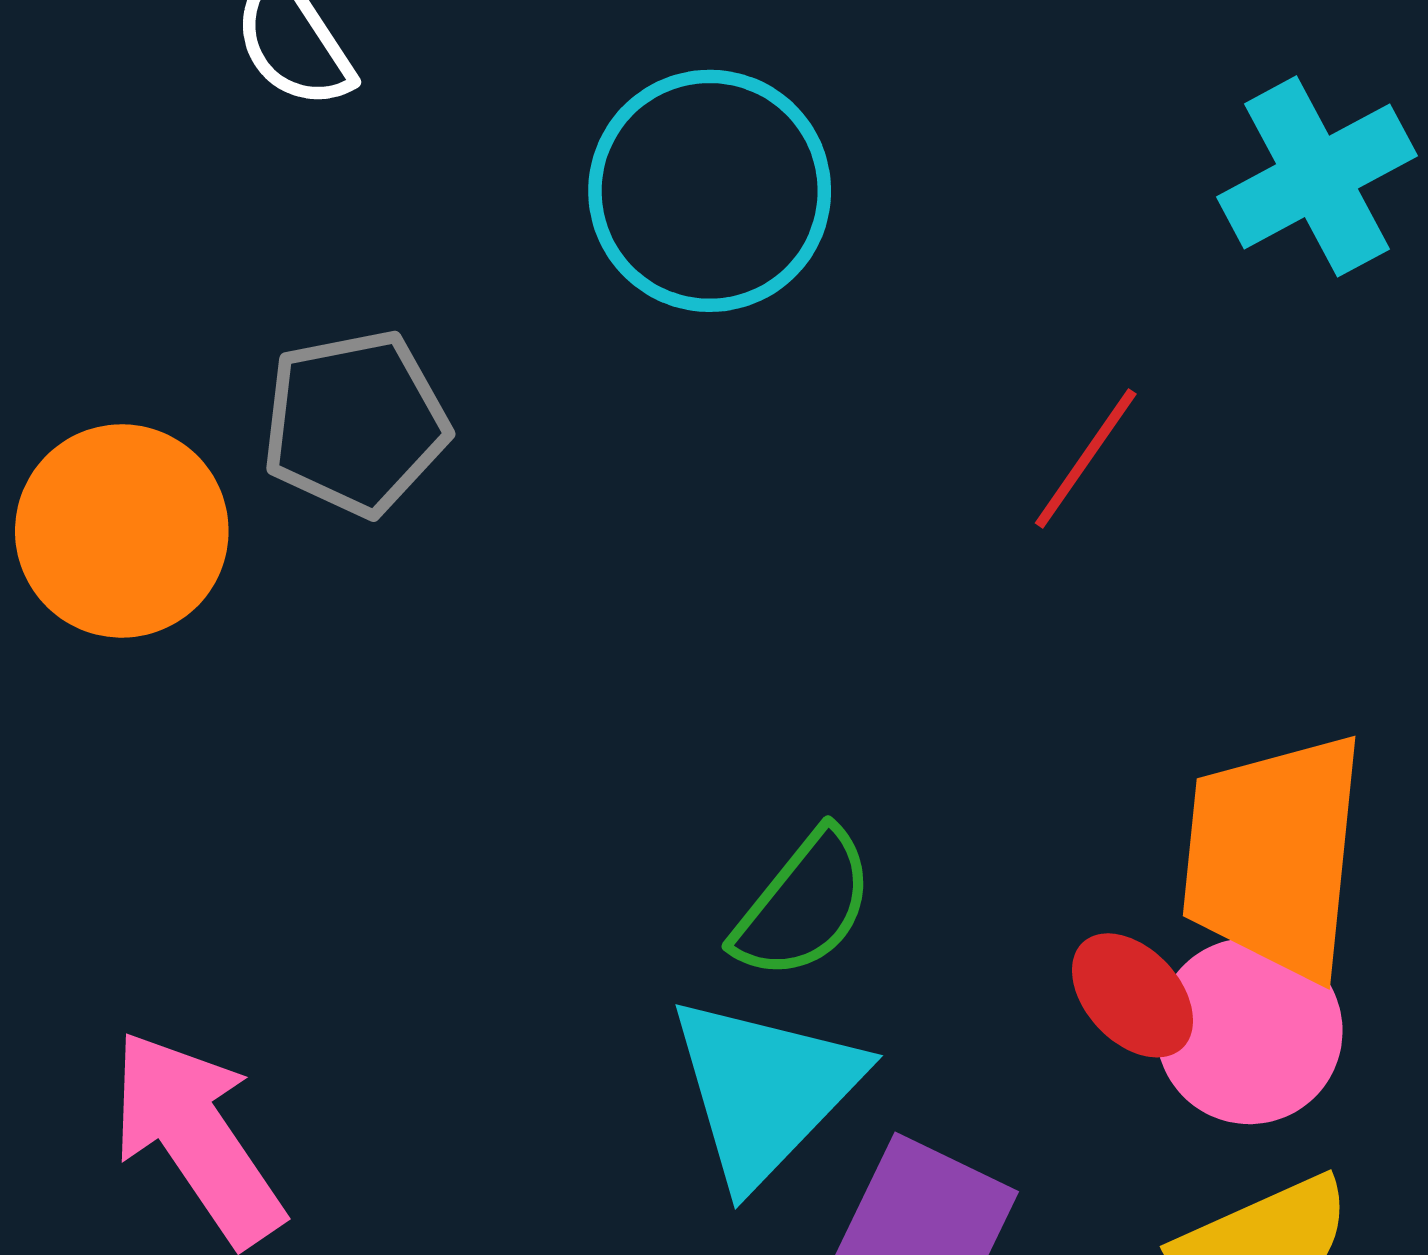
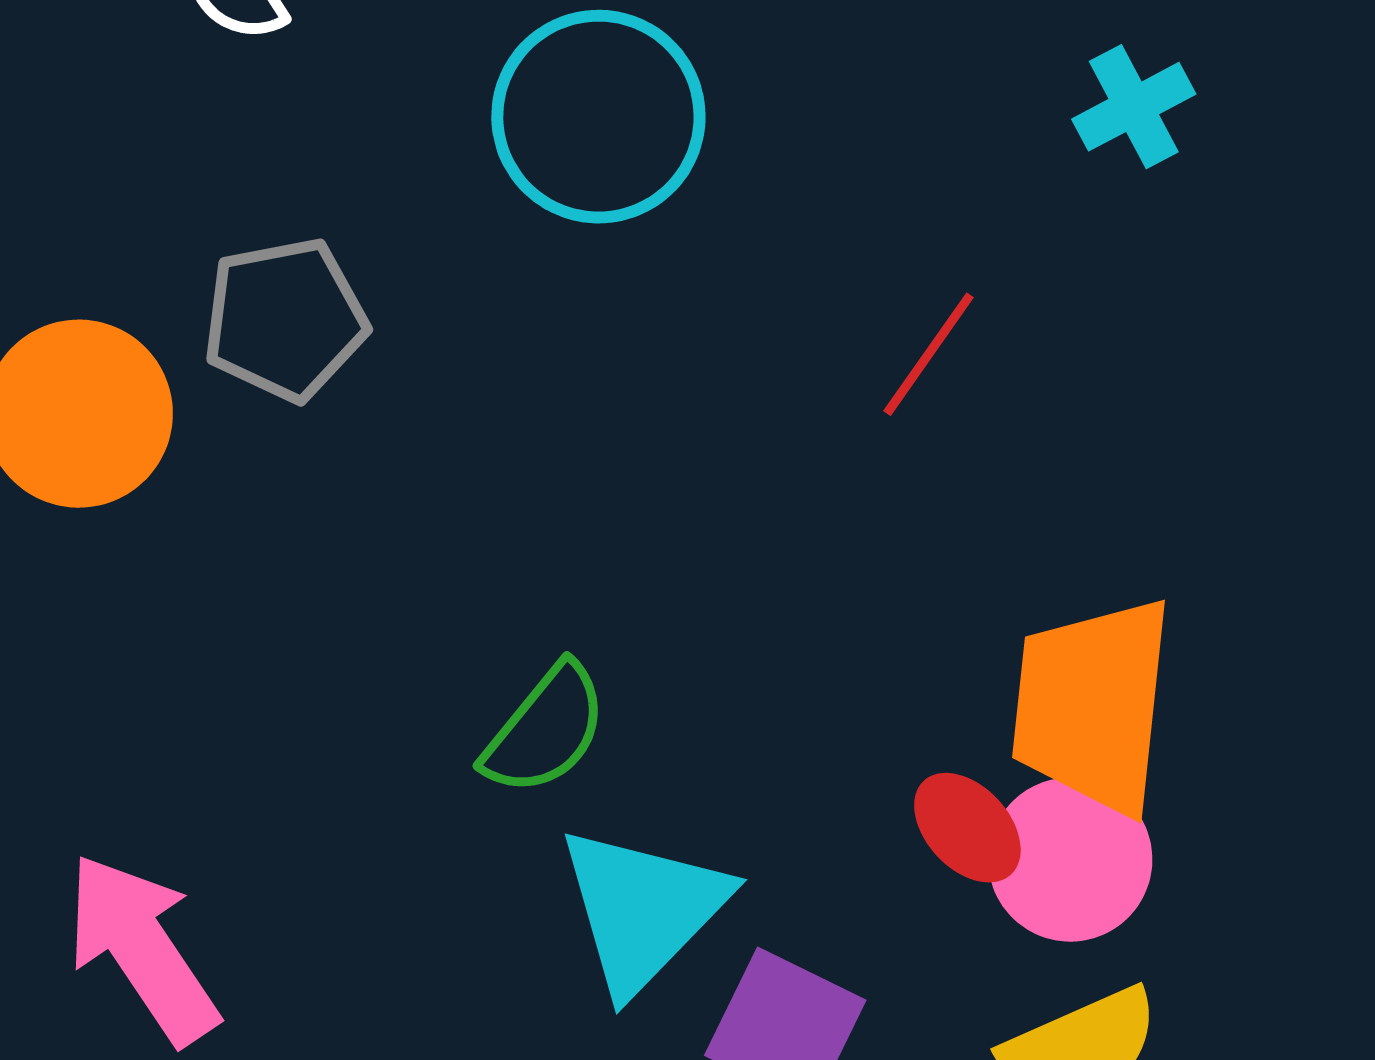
cyan cross: (1317, 176) -> (1134, 107), size x0.7
green semicircle: (804, 905) -> (545, 730), moved

